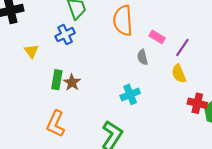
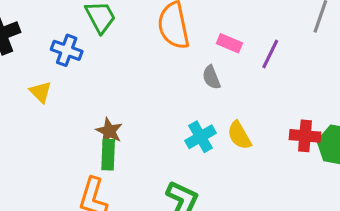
blue cross: (65, 35) -> (67, 50), moved, turned -36
yellow semicircle: (179, 74) -> (239, 135), moved
green rectangle: (57, 80) -> (108, 155), moved

